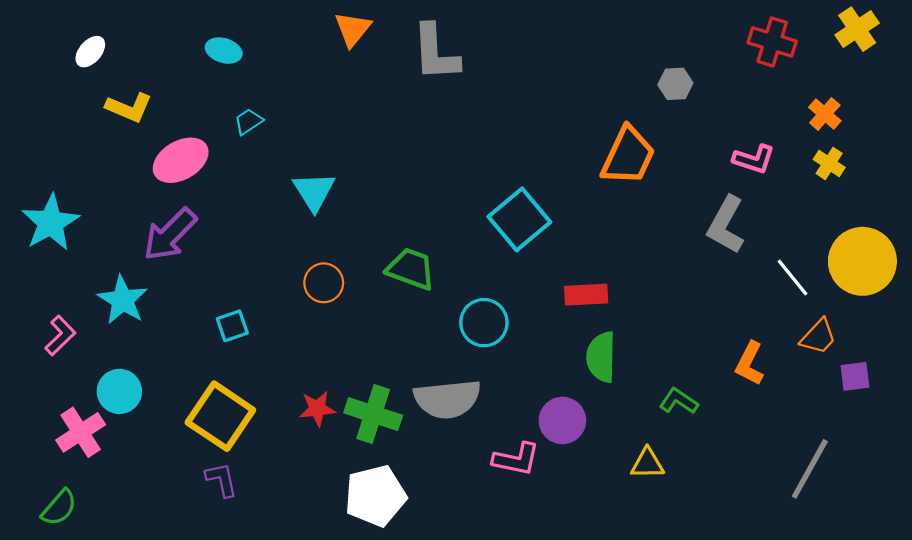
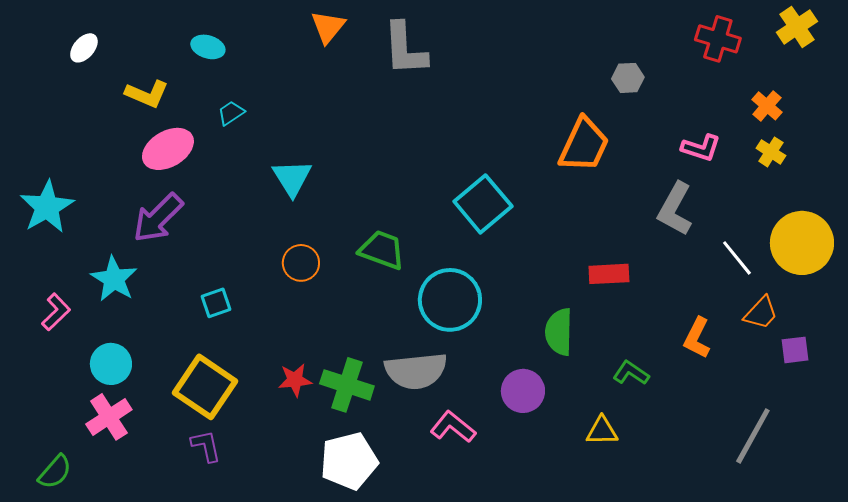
yellow L-shape: (129, 108) -> (147, 94), moved
red rectangle: (586, 295) -> (609, 274), moved
cyan circle: (484, 323) -> (450, 300), size x1.4
pink cross: (81, 432) -> (109, 417), moved
pink L-shape: (516, 459) -> (453, 427), moved, turned -153

